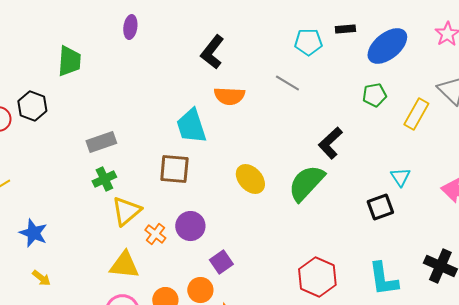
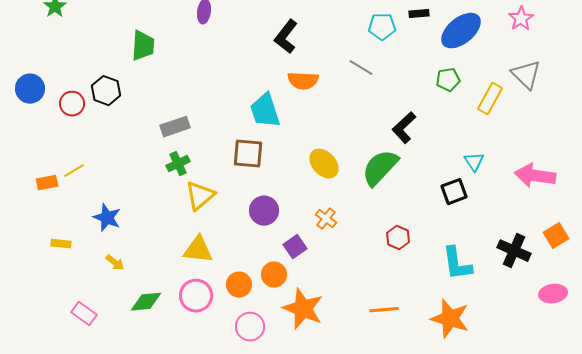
orange cross: (155, 234) -> (326, 219), moved
red hexagon: (317, 277) -> (398, 238), moved, size x0.6

